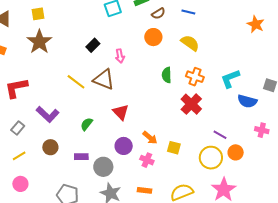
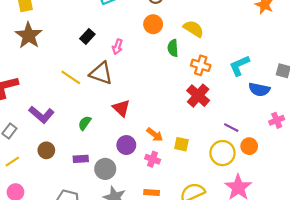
pink arrow: (120, 56) -> (117, 47), turned 32
green semicircle: (167, 75) -> (173, 48), moved
pink cross: (262, 130) -> (277, 120), turned -32

